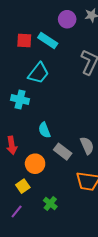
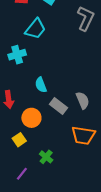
cyan cross: (20, 100) -> (17, 55), turned -30
purple line: (17, 212) -> (22, 174), moved

